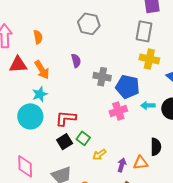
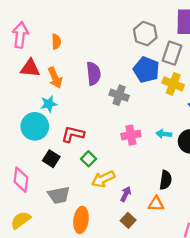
gray hexagon: (89, 24) -> (145, 34), moved
purple semicircle: (76, 61) -> (94, 74), size x1.5
blue pentagon: (127, 87) -> (146, 70), moved
black square: (65, 142) -> (51, 159), moved, turned -35
yellow arrow: (99, 155) -> (103, 179), size x1.5
orange triangle: (141, 163) -> (156, 204), moved

